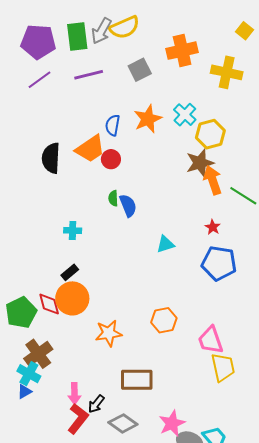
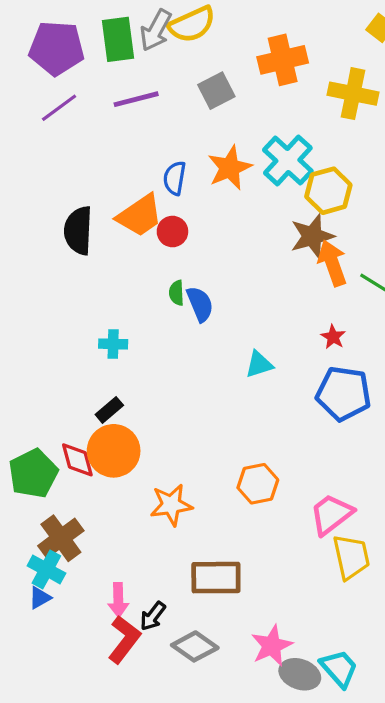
cyan cross: (185, 115) -> (288, 160), size x1.4
pink trapezoid: (211, 340) -> (331, 514), turned 72

